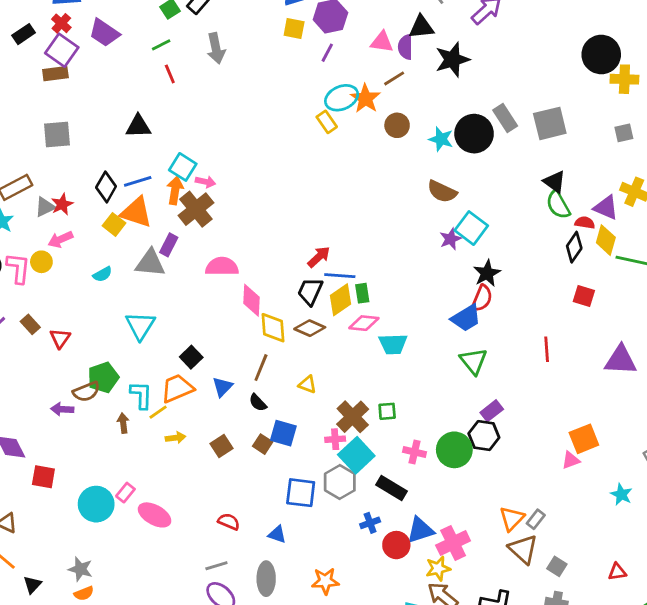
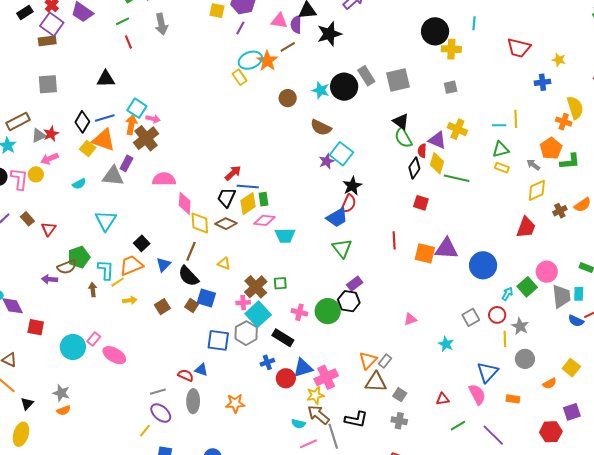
brown circle: (397, 125) -> (288, 98), moved
red semicircle: (585, 223) -> (422, 151), turned -96
black semicircle: (258, 403) -> (189, 276), size x1.6
orange square: (584, 439) -> (425, 253), moved, turned 35
red semicircle: (229, 522) -> (186, 375), moved
brown triangle: (523, 549) -> (376, 382), turned -40

